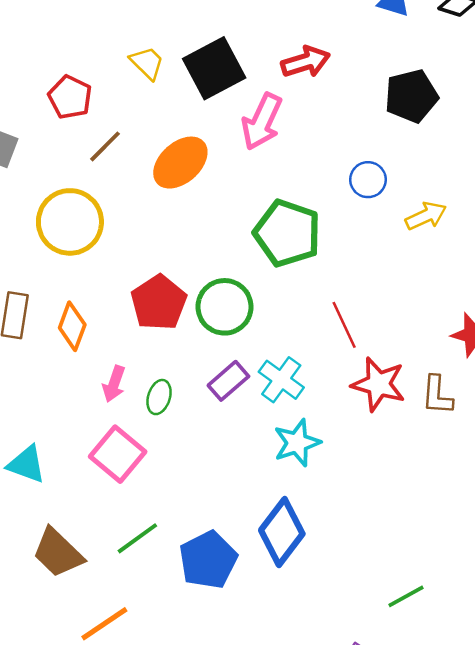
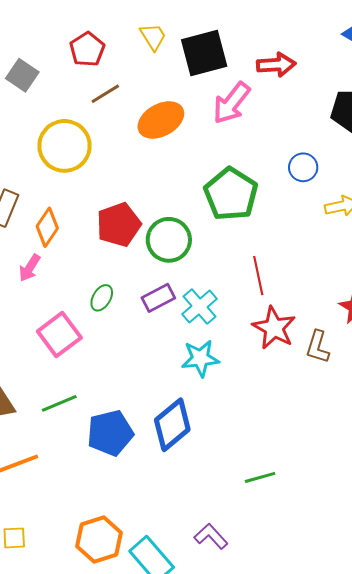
pink arrow: (114, 384) -> (30, 268), moved
green line: (406, 596) -> (260, 477), moved

